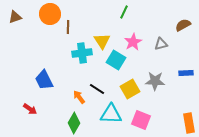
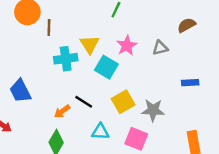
gray star: (155, 81) -> (153, 110), moved
orange arrow: (79, 97) -> (62, 111), turned -88
cyan triangle: (111, 114) -> (100, 132), size x0.7

